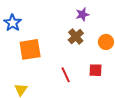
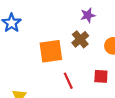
orange square: (30, 49) -> (51, 51), moved

